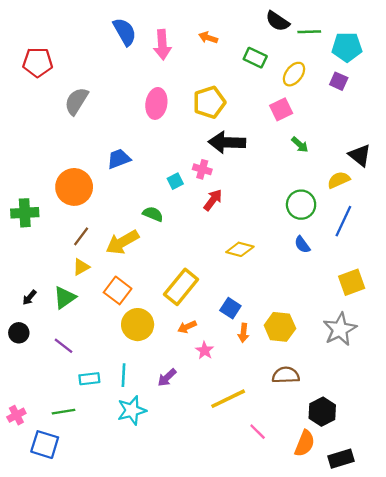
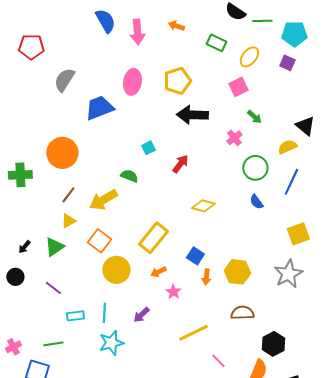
blue trapezoid: (119, 159) -> (99, 108), moved, size x1.4
pink cross: (202, 169) -> (234, 138), moved, turned 35

